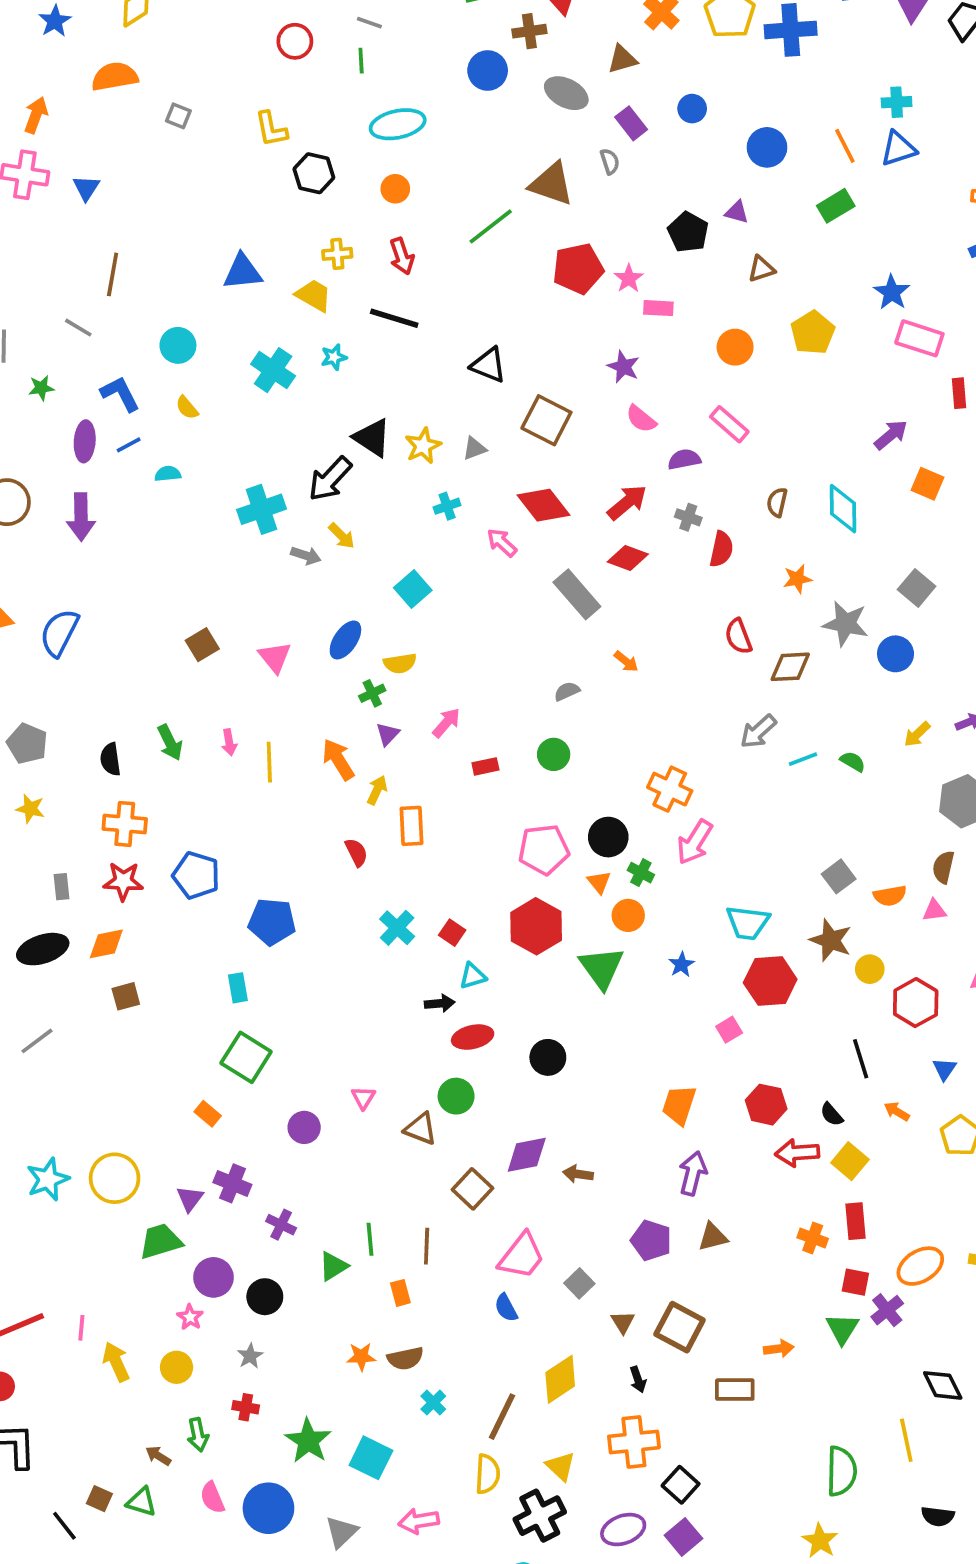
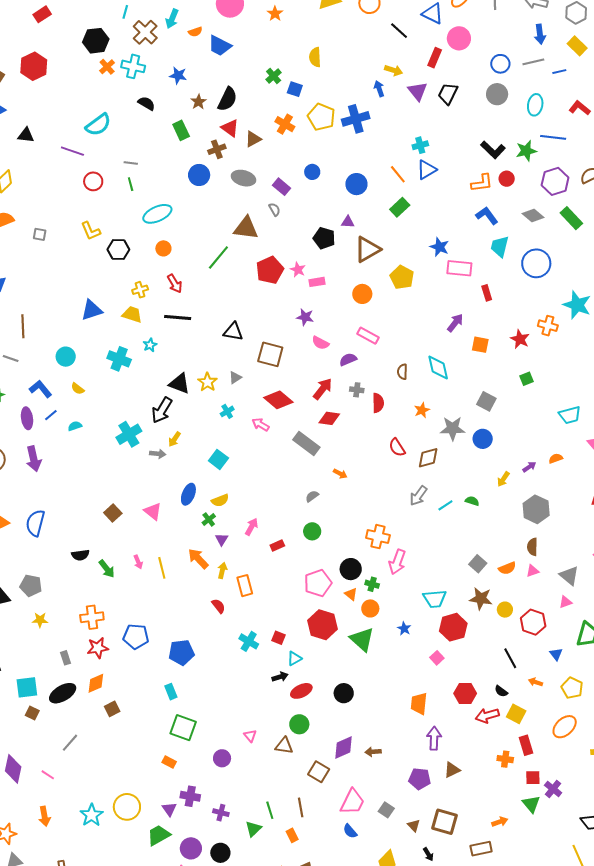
brown triangle: (622, 59) -> (253, 139), moved
brown triangle: (761, 269) -> (367, 249), size x1.8
yellow arrow: (342, 536) -> (174, 439), turned 91
black semicircle: (110, 759) -> (80, 555), moved, turned -78
orange ellipse: (920, 1266) -> (565, 727), moved

